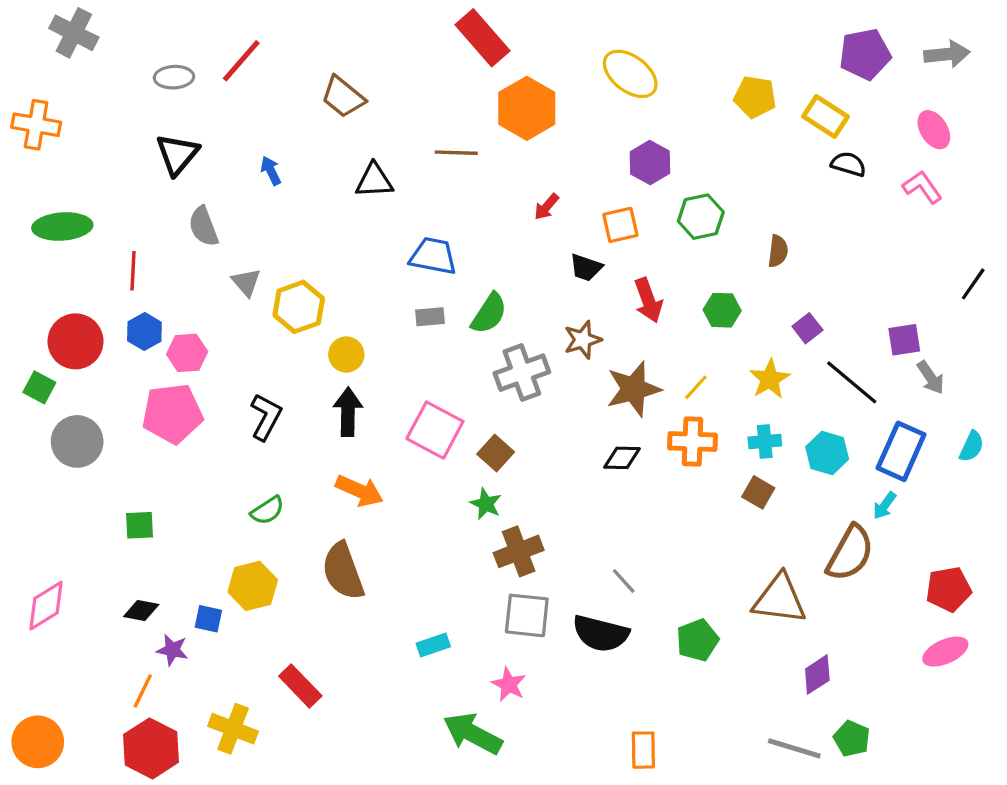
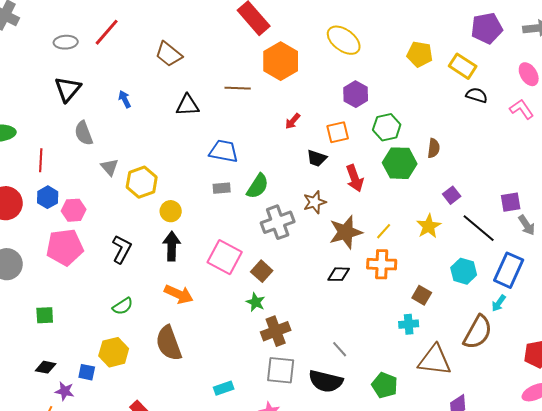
green hexagon: (722, 310) -> (400, 163), moved, size x1.5
cyan cross: (765, 441) -> (409, 324), moved
green pentagon: (698, 640) -> (385, 385), turned -30

